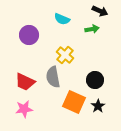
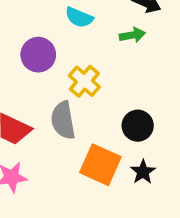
purple circle: (29, 35) -> (38, 55), moved

